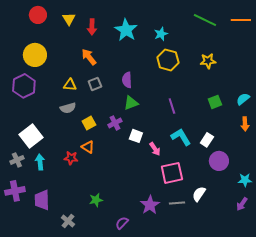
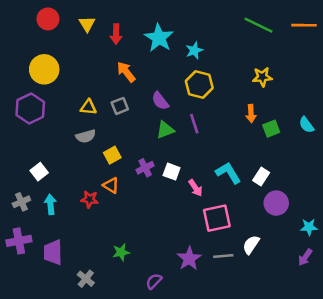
cyan star: (161, 34) -> (194, 50), moved
orange arrow: (89, 57) -> (126, 72), moved
yellow hexagon: (168, 60) -> (199, 84), moved
purple semicircle: (127, 80) -> (160, 101), turned -35
cyan semicircle: (243, 99) -> (306, 125), turned -88
purple line: (172, 106) -> (194, 124), moved
purple cross: (115, 123) -> (145, 168), moved
orange arrow: (245, 124) -> (251, 114), moved
white square: (31, 136) -> (39, 172), size x0.6

